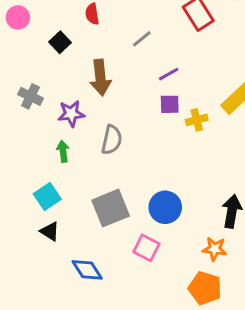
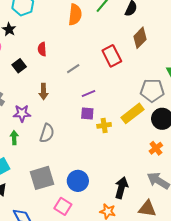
brown arrow: (100, 78) -> (43, 92), size x0.7

